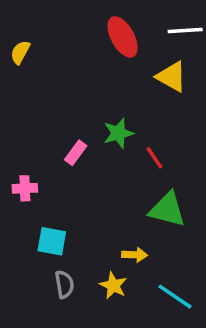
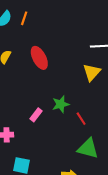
red ellipse: (123, 37) -> (39, 58), moved
yellow triangle: (172, 77) -> (92, 72), turned 42

